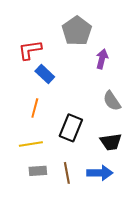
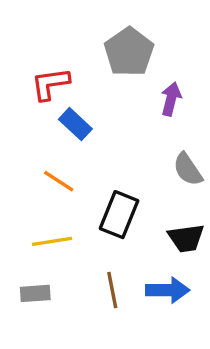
orange line: (35, 108) -> (59, 181), turned -72
gray rectangle: (38, 171) -> (35, 293), moved

